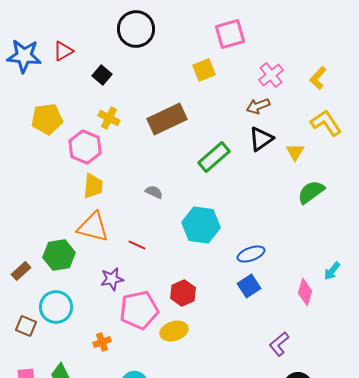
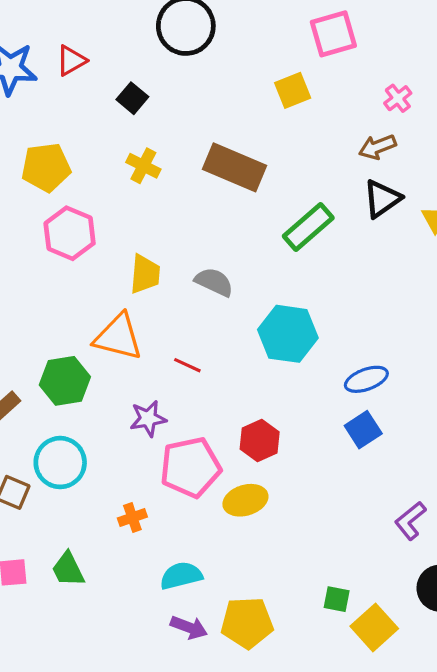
pink cross: (271, 75) -> (398, 98), size x0.7
brown rectangle: (167, 119) -> (234, 167), turned 48
pink hexagon: (85, 147) -> (70, 233), moved
yellow trapezoid: (93, 186) -> (145, 274), moved
gray semicircle: (154, 192) -> (214, 282), size x1.4

